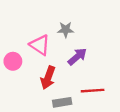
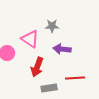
purple arrow: (77, 57) -> (62, 49), turned -132

